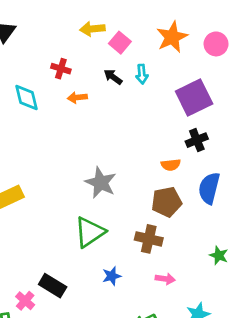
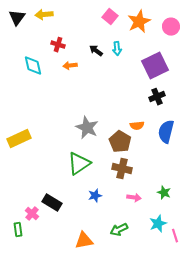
yellow arrow: (92, 29) -> (44, 15), moved
pink square: (120, 43) -> (110, 17), moved
orange semicircle: (171, 165) -> (137, 126), moved
brown pentagon: (167, 202) -> (120, 142), moved, turned -30
green star: (219, 255) -> (164, 193), moved

